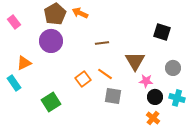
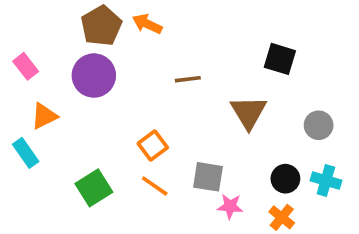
pink rectangle: (14, 22) -> (26, 66), moved
black square: (162, 32) -> (280, 59), moved
orange line: (105, 74) -> (155, 186), moved
pink star: (146, 81) -> (230, 206), moved

